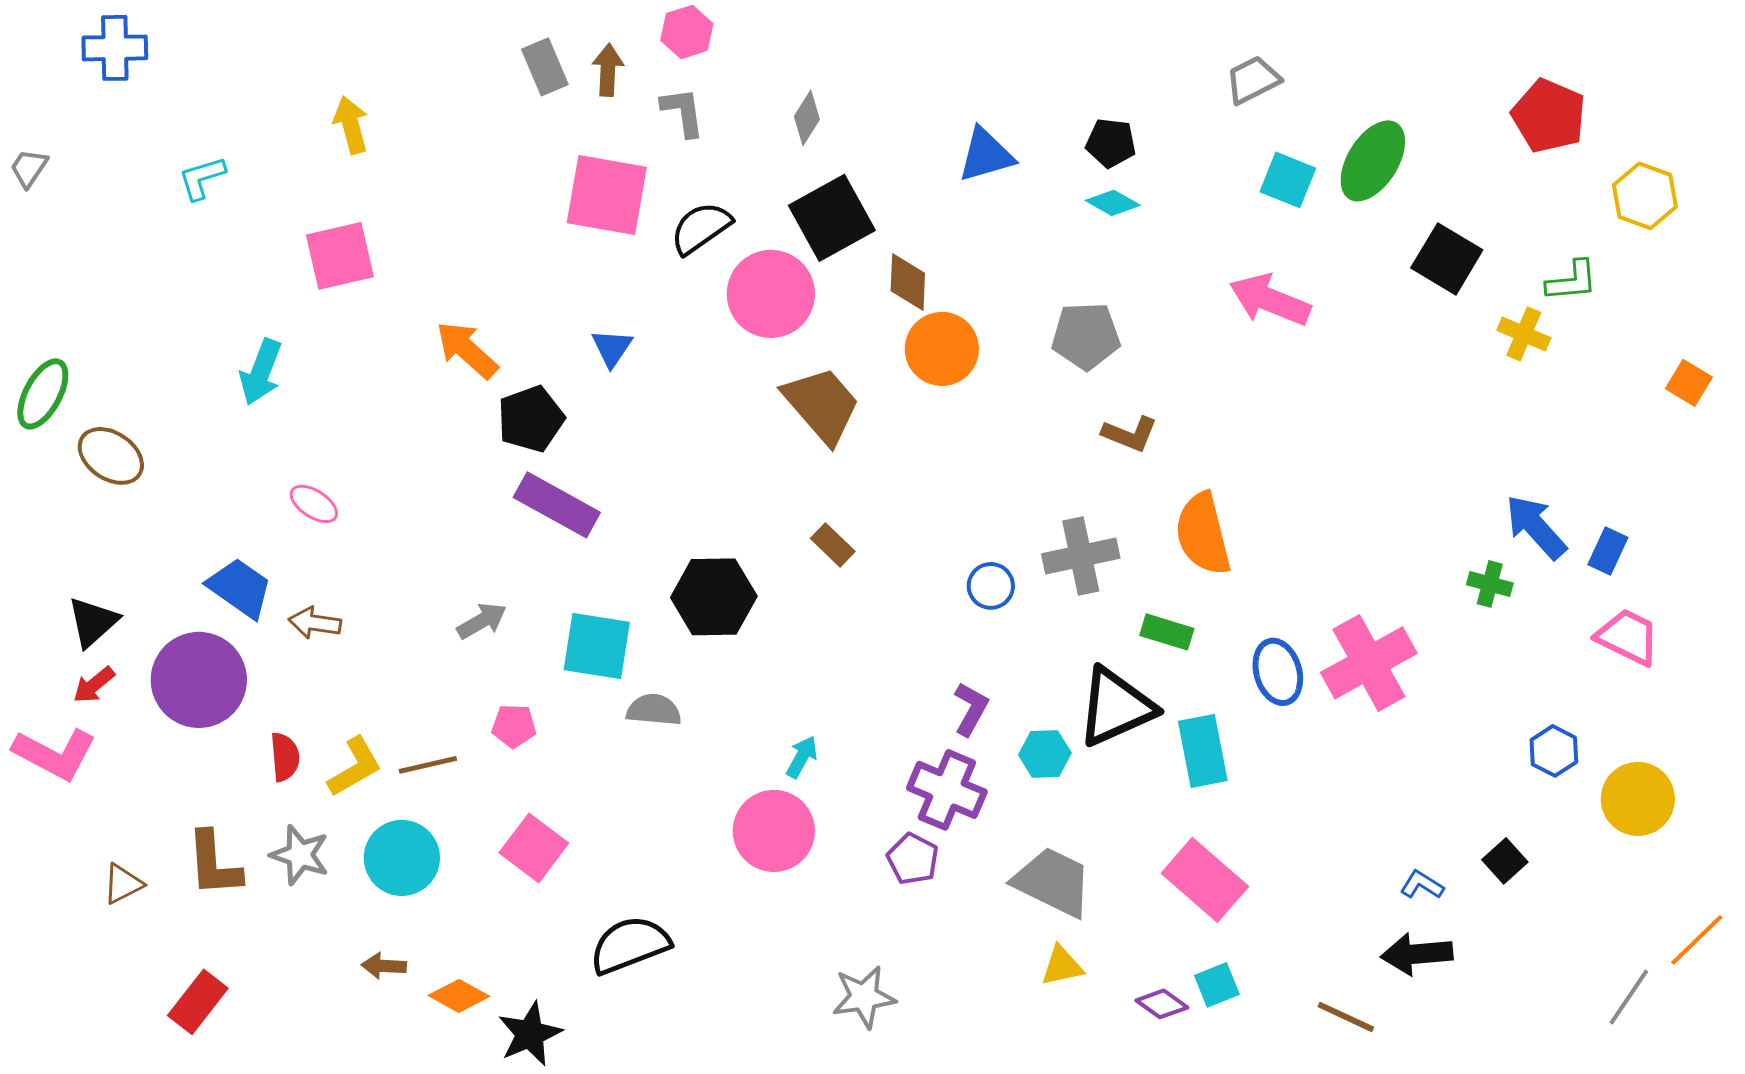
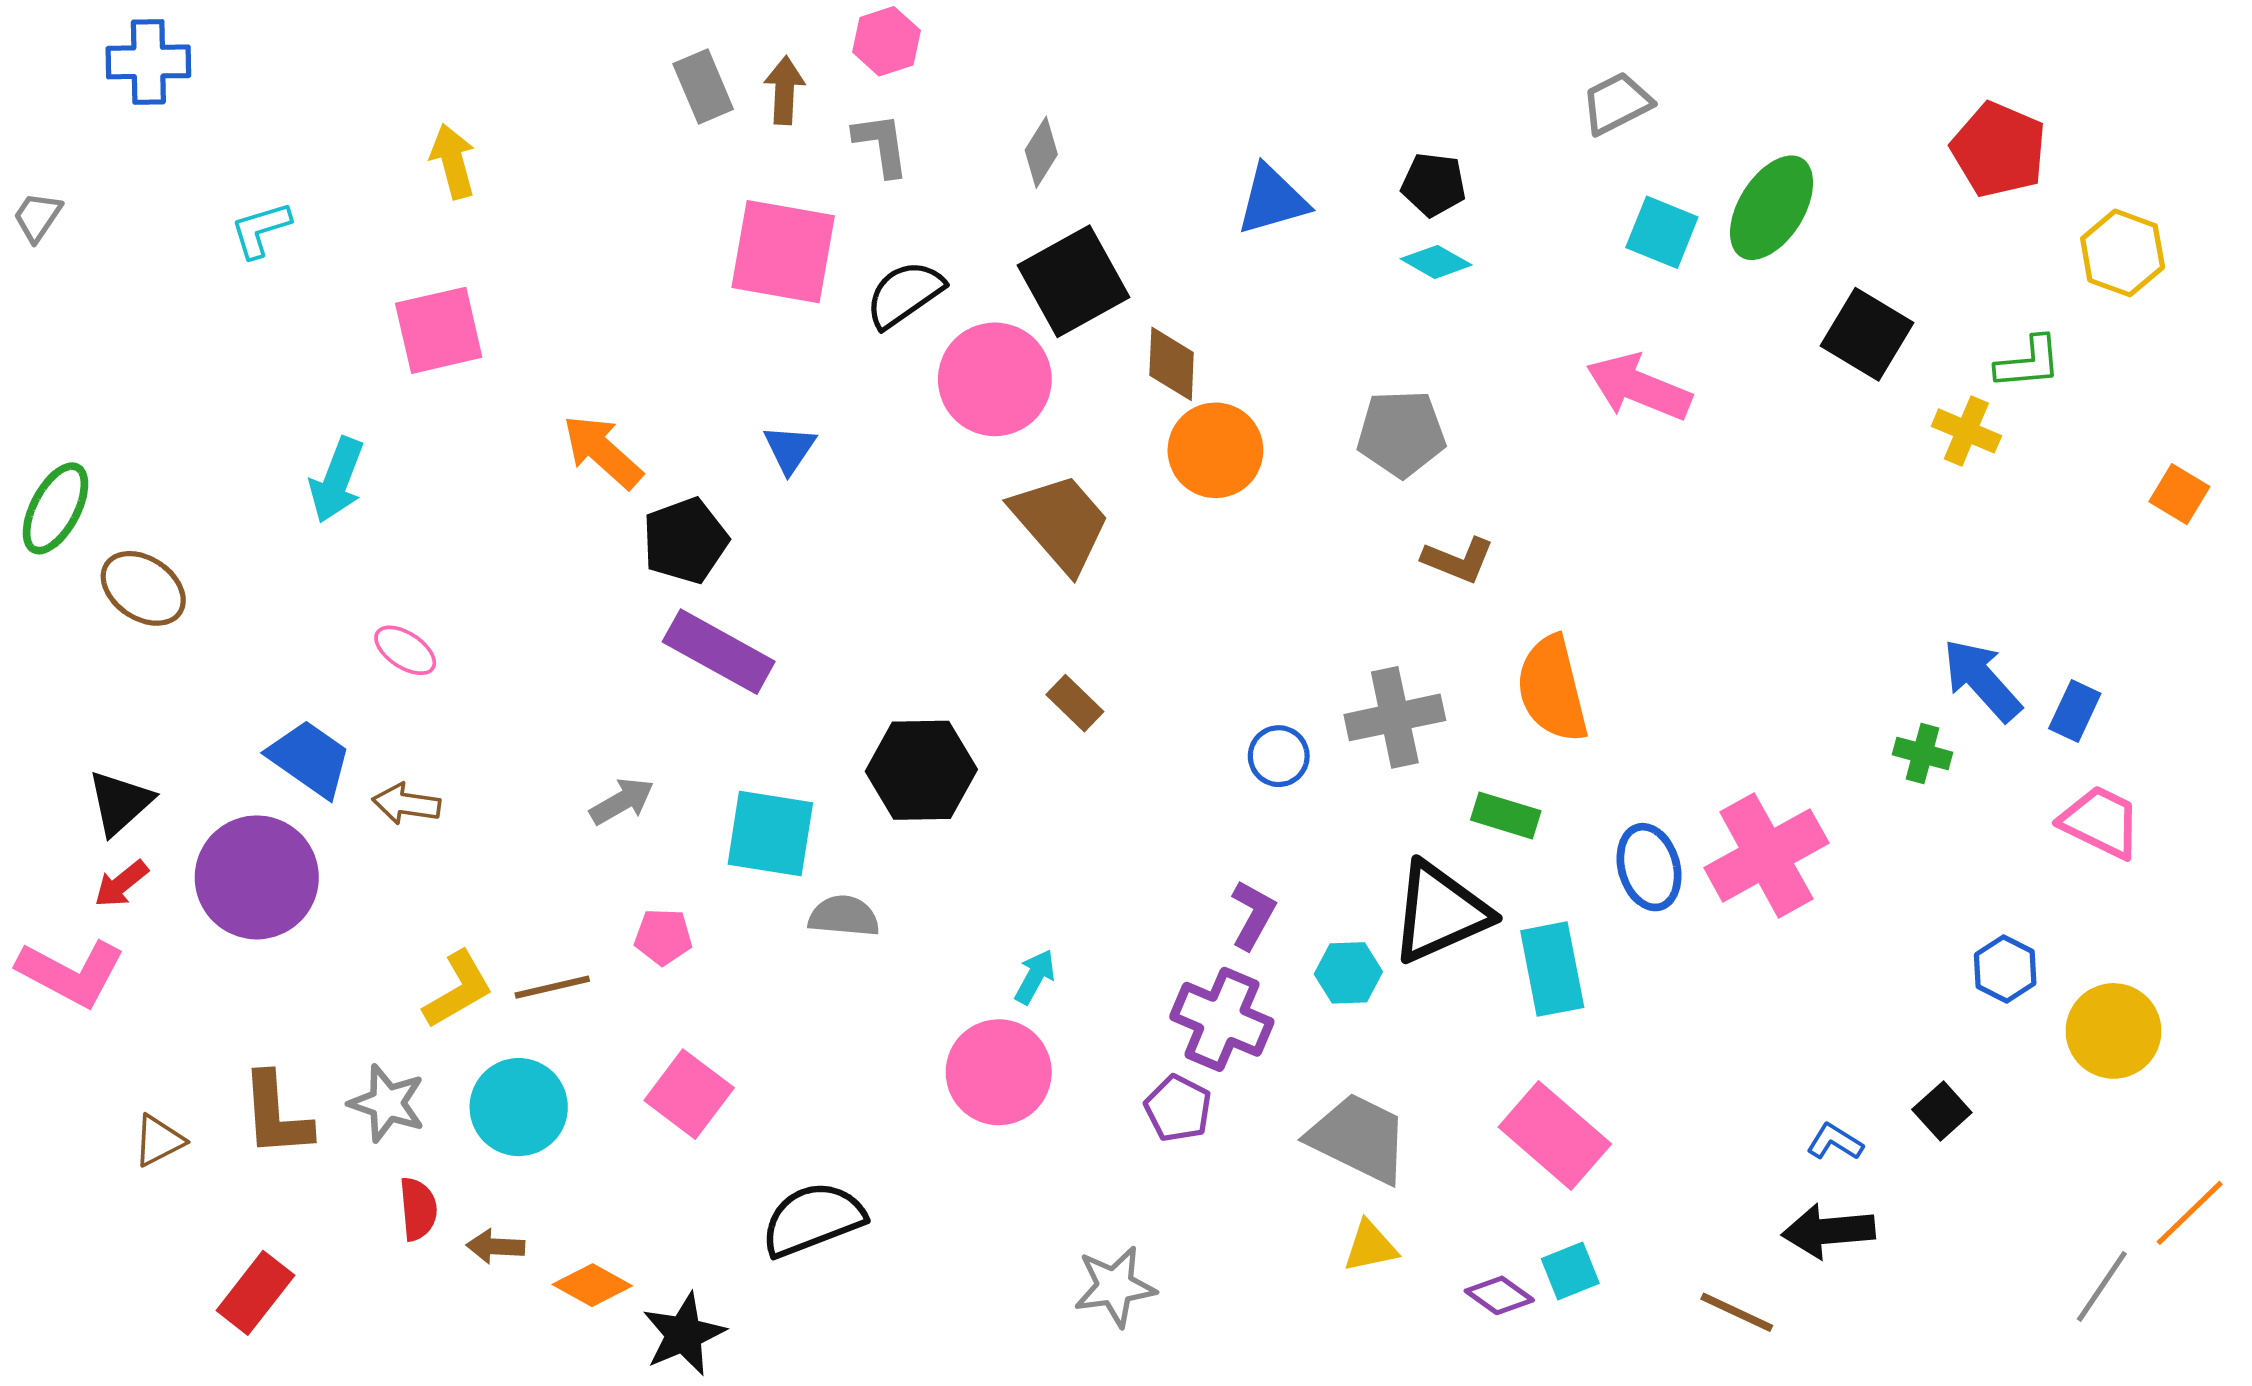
red semicircle: (285, 757) -> (418, 1209), moved

